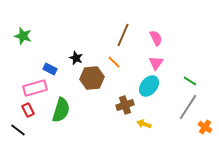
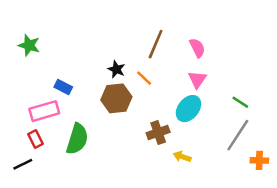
black star: (76, 58) -> (116, 69), moved
orange cross: (205, 127) -> (259, 160), turned -32
black line: (18, 130) -> (23, 164), turned -63

